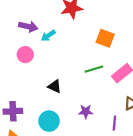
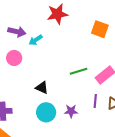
orange square: (105, 38) -> (100, 29), moved
cyan circle: (49, 121) -> (46, 112), moved
purple line: (114, 123) -> (95, 101), moved

